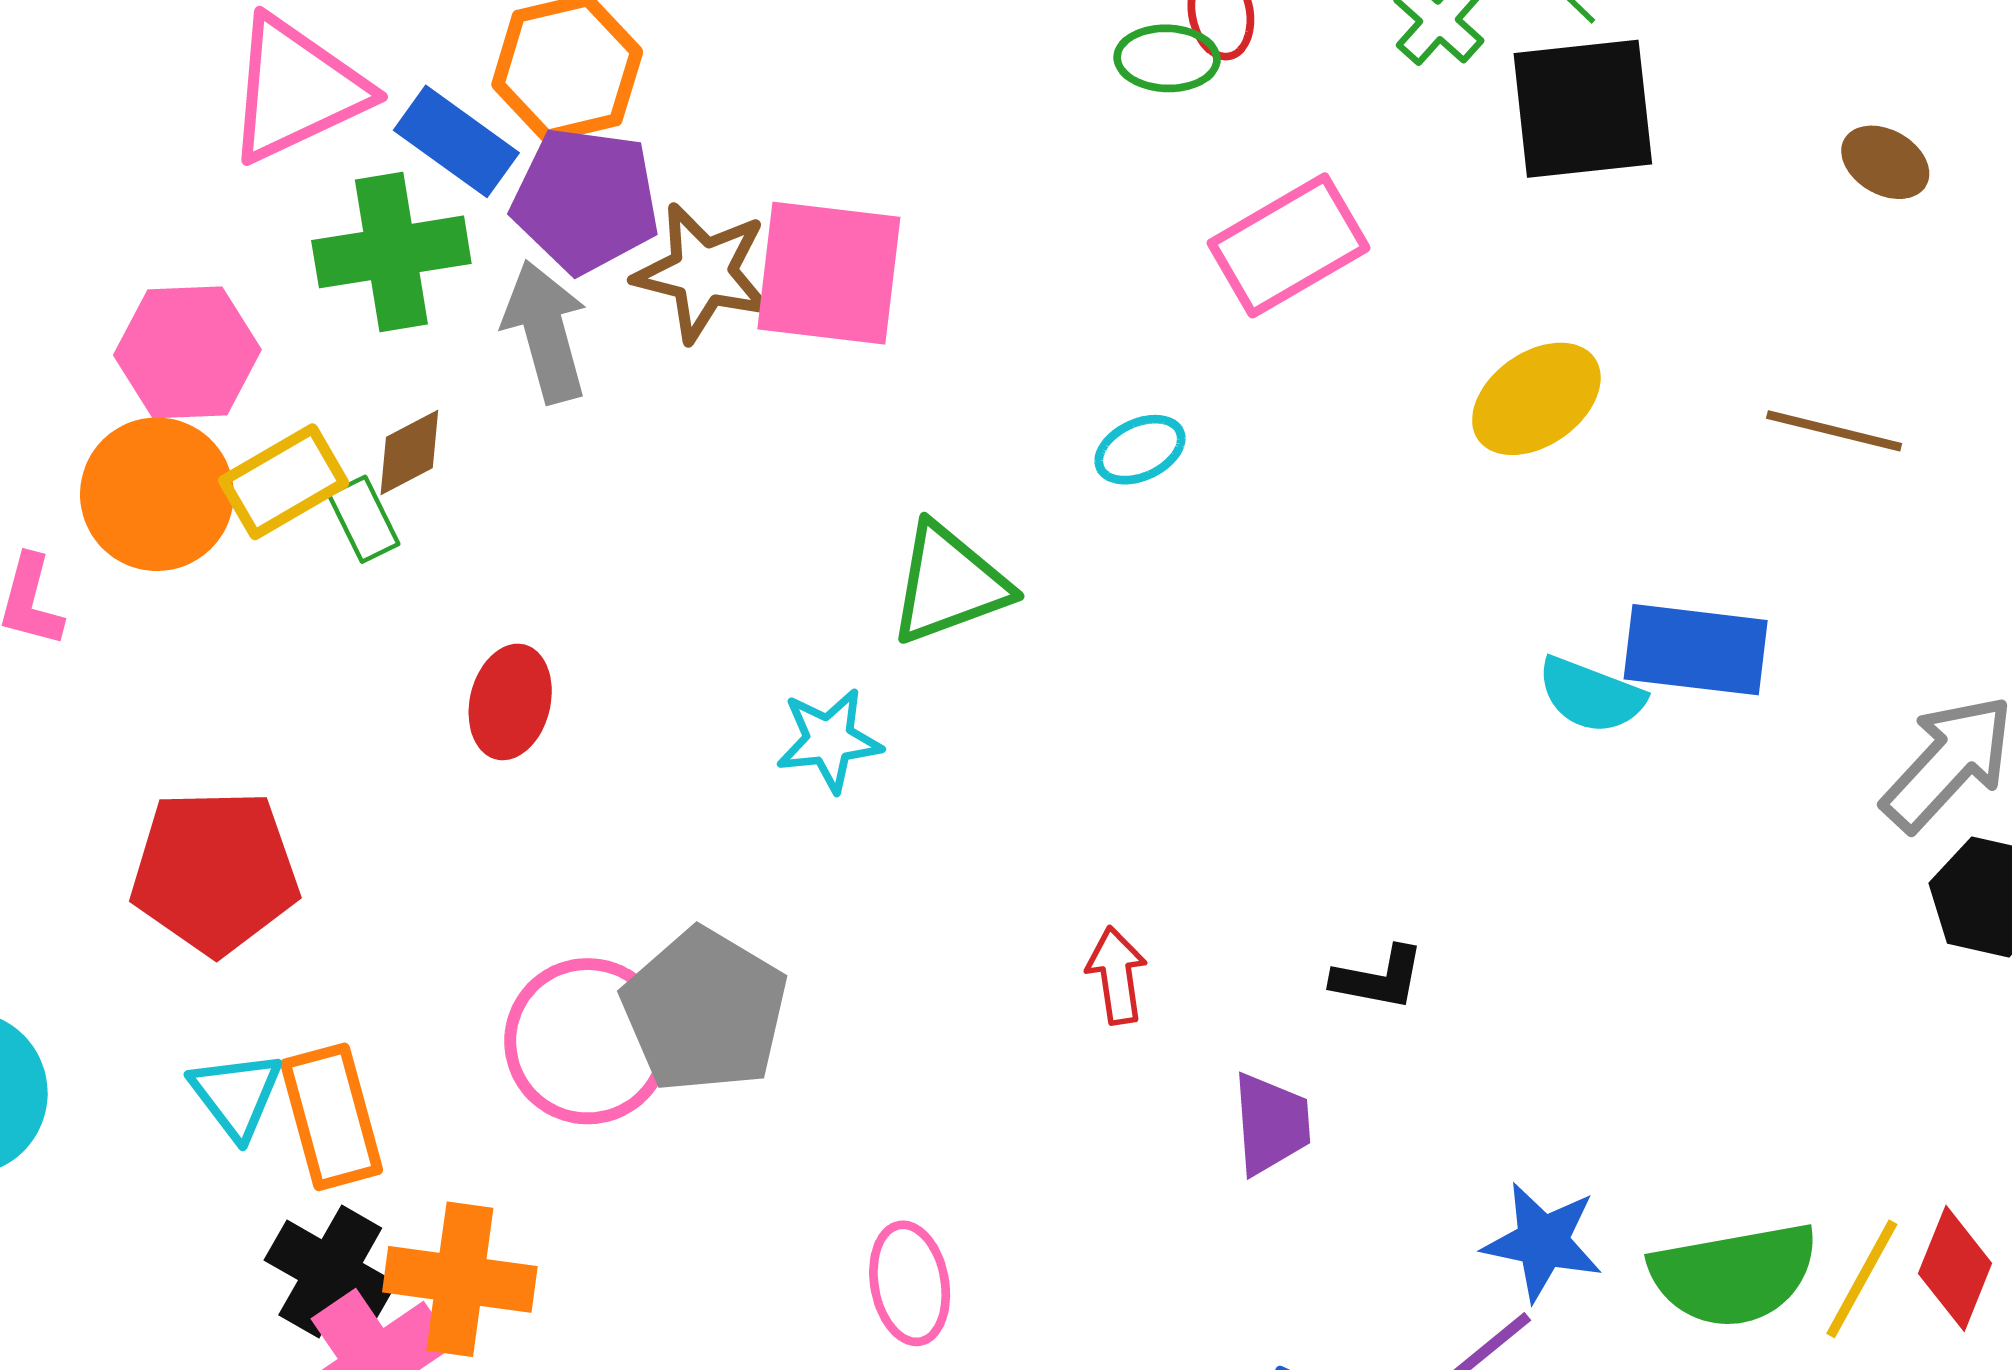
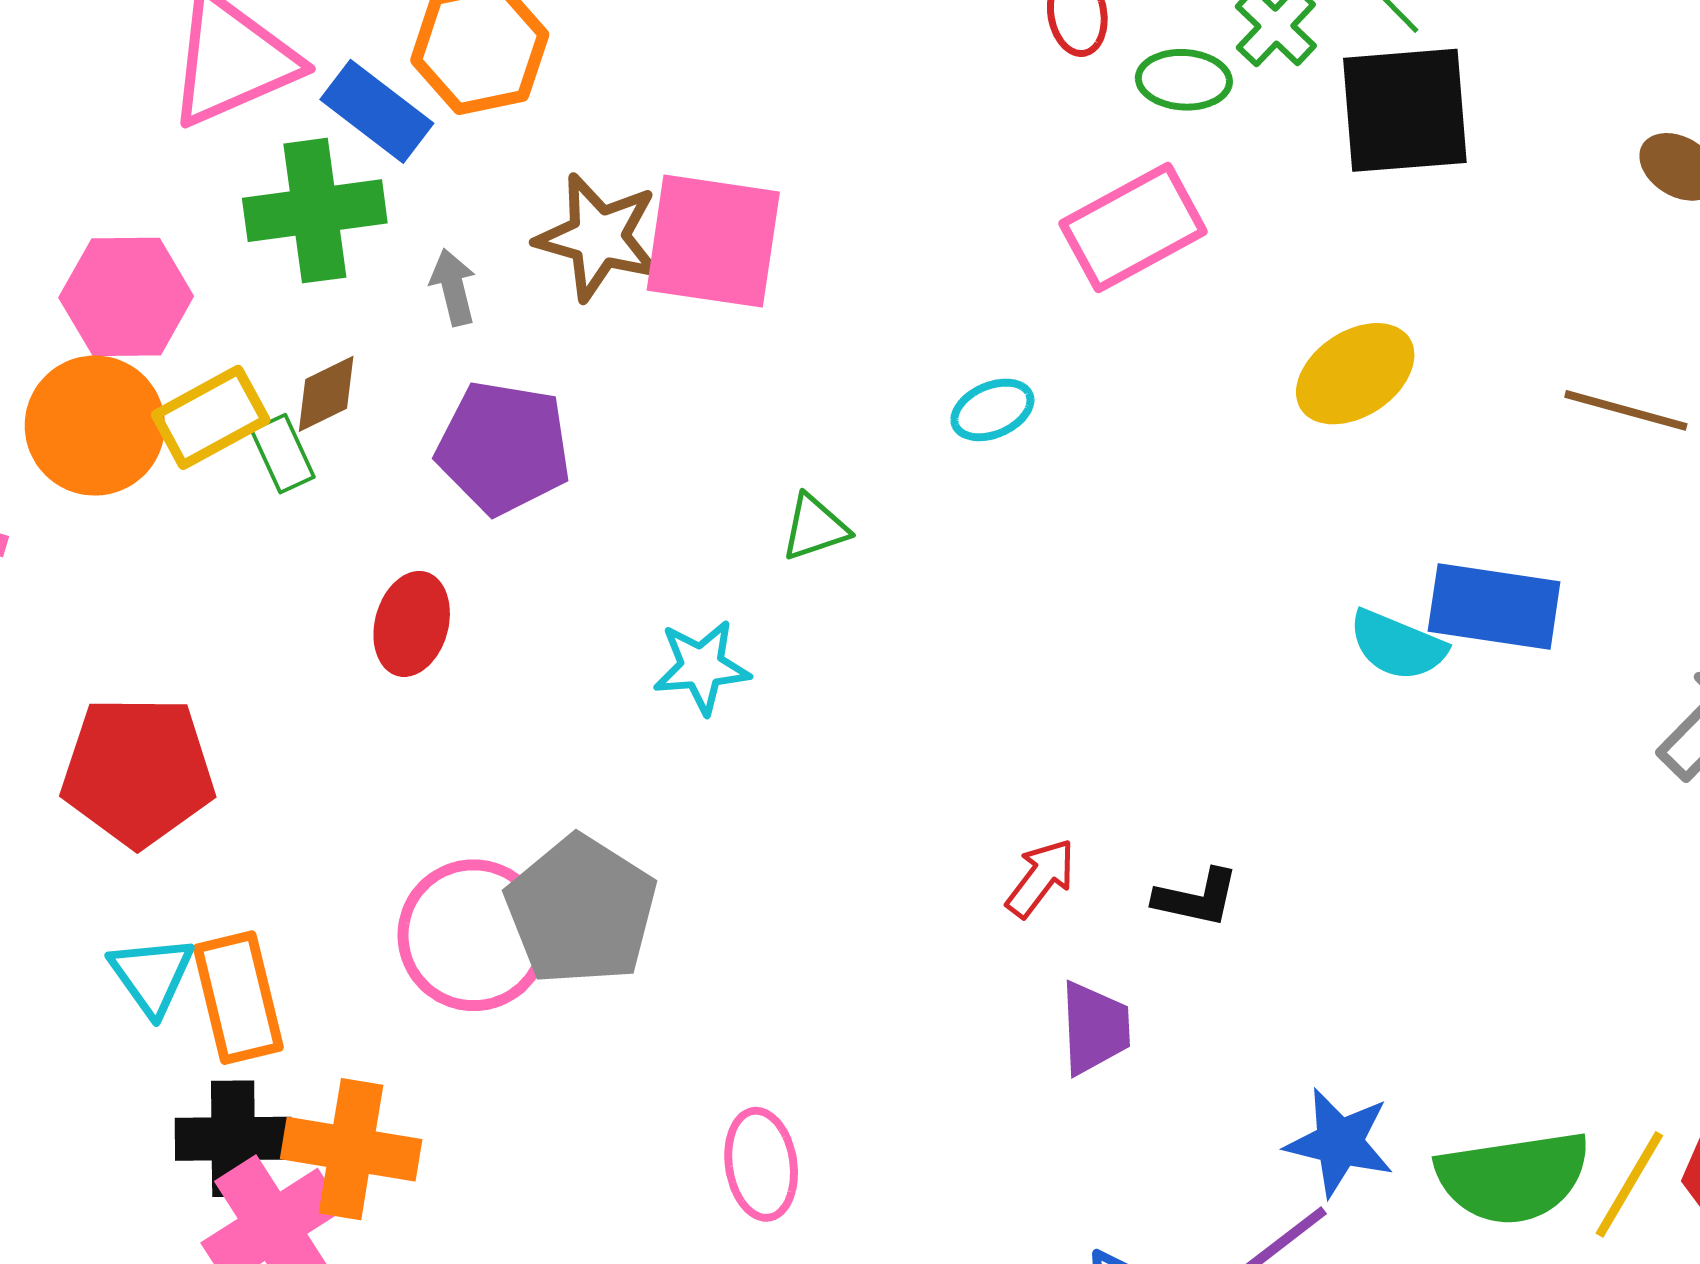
green ellipse: (1167, 58) -> (1184, 80), moved
purple pentagon: (586, 200) -> (504, 448), moved
gray arrow: (545, 332) -> (453, 287), size x0.6
green triangle: (949, 584) -> (815, 528), size x0.6
red arrow: (1117, 975) -> (1041, 878), moved, turned 44
black cross: (330, 1272) -> (233, 1139), turned -32

